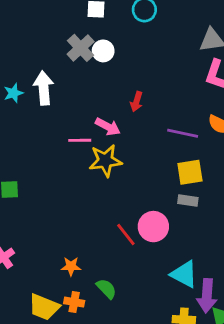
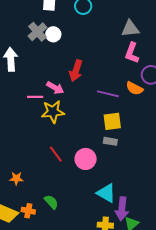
red arrow: (137, 102) -> (76, 71), size x1.5
red line: (126, 235) -> (56, 154), moved
orange star: (71, 266) -> (16, 178), moved

